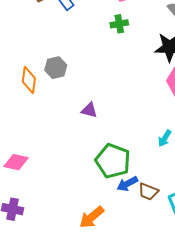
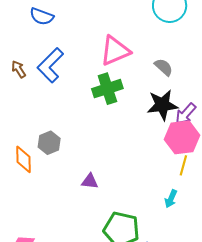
green cross: (119, 24) -> (107, 89), size x1.6

